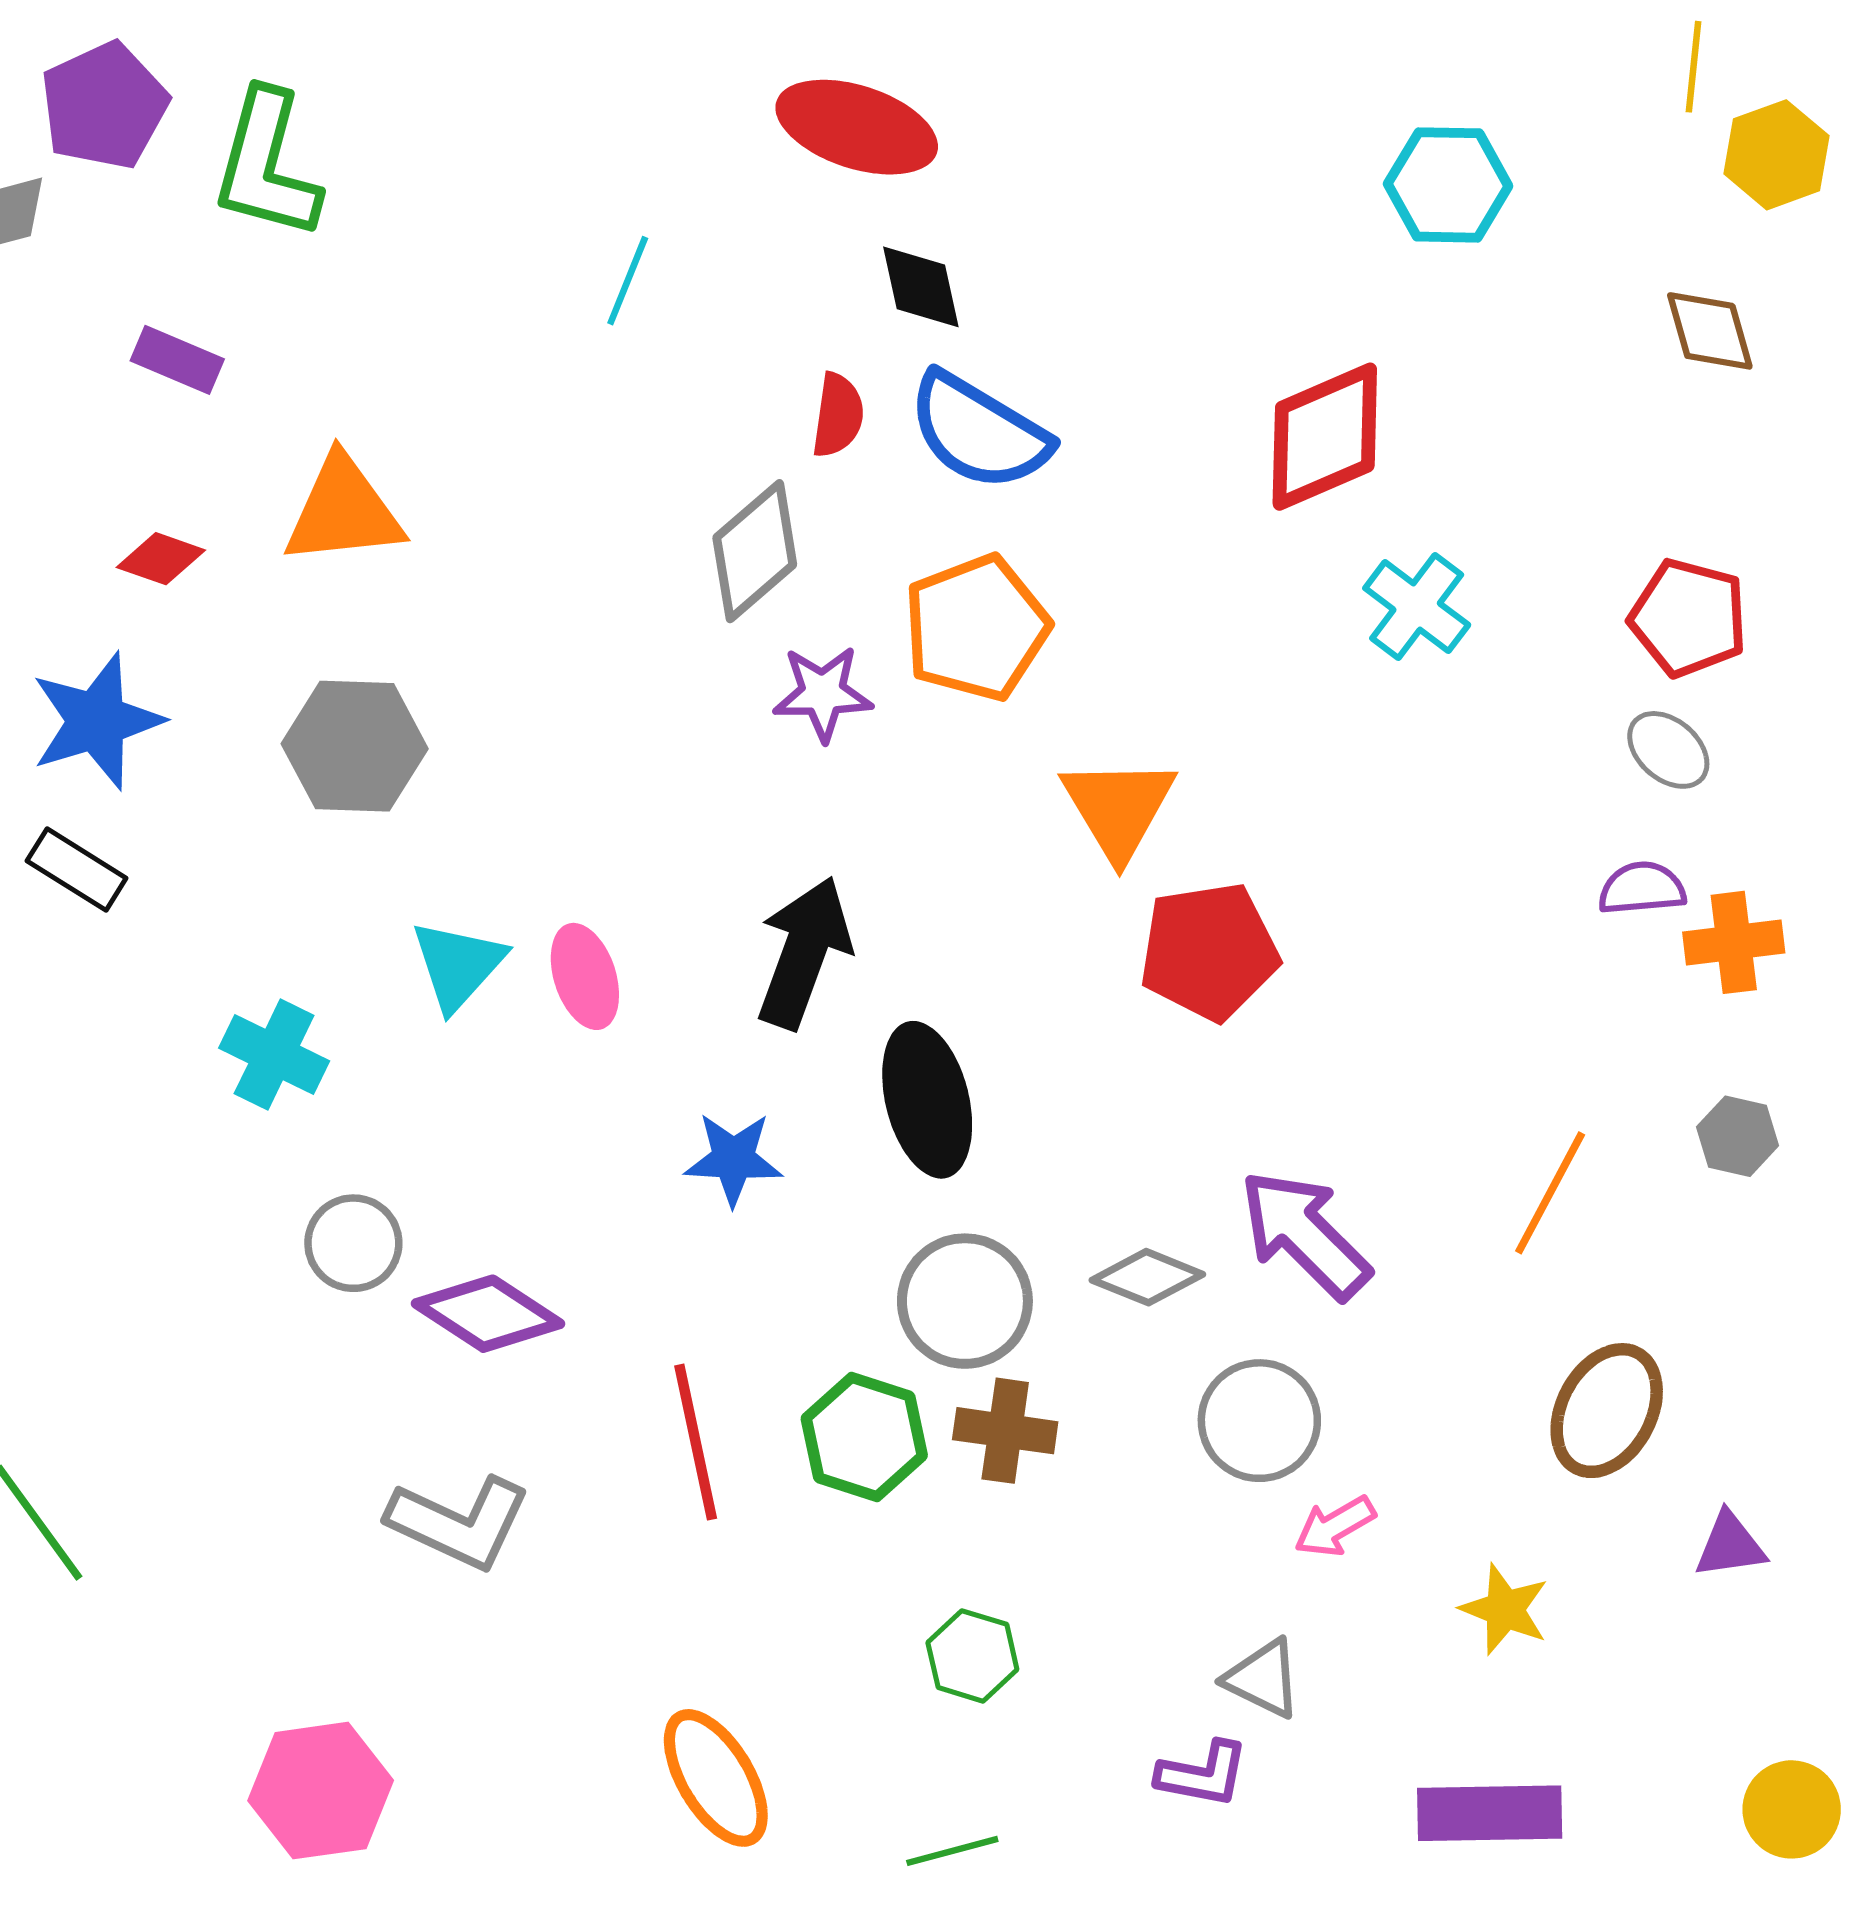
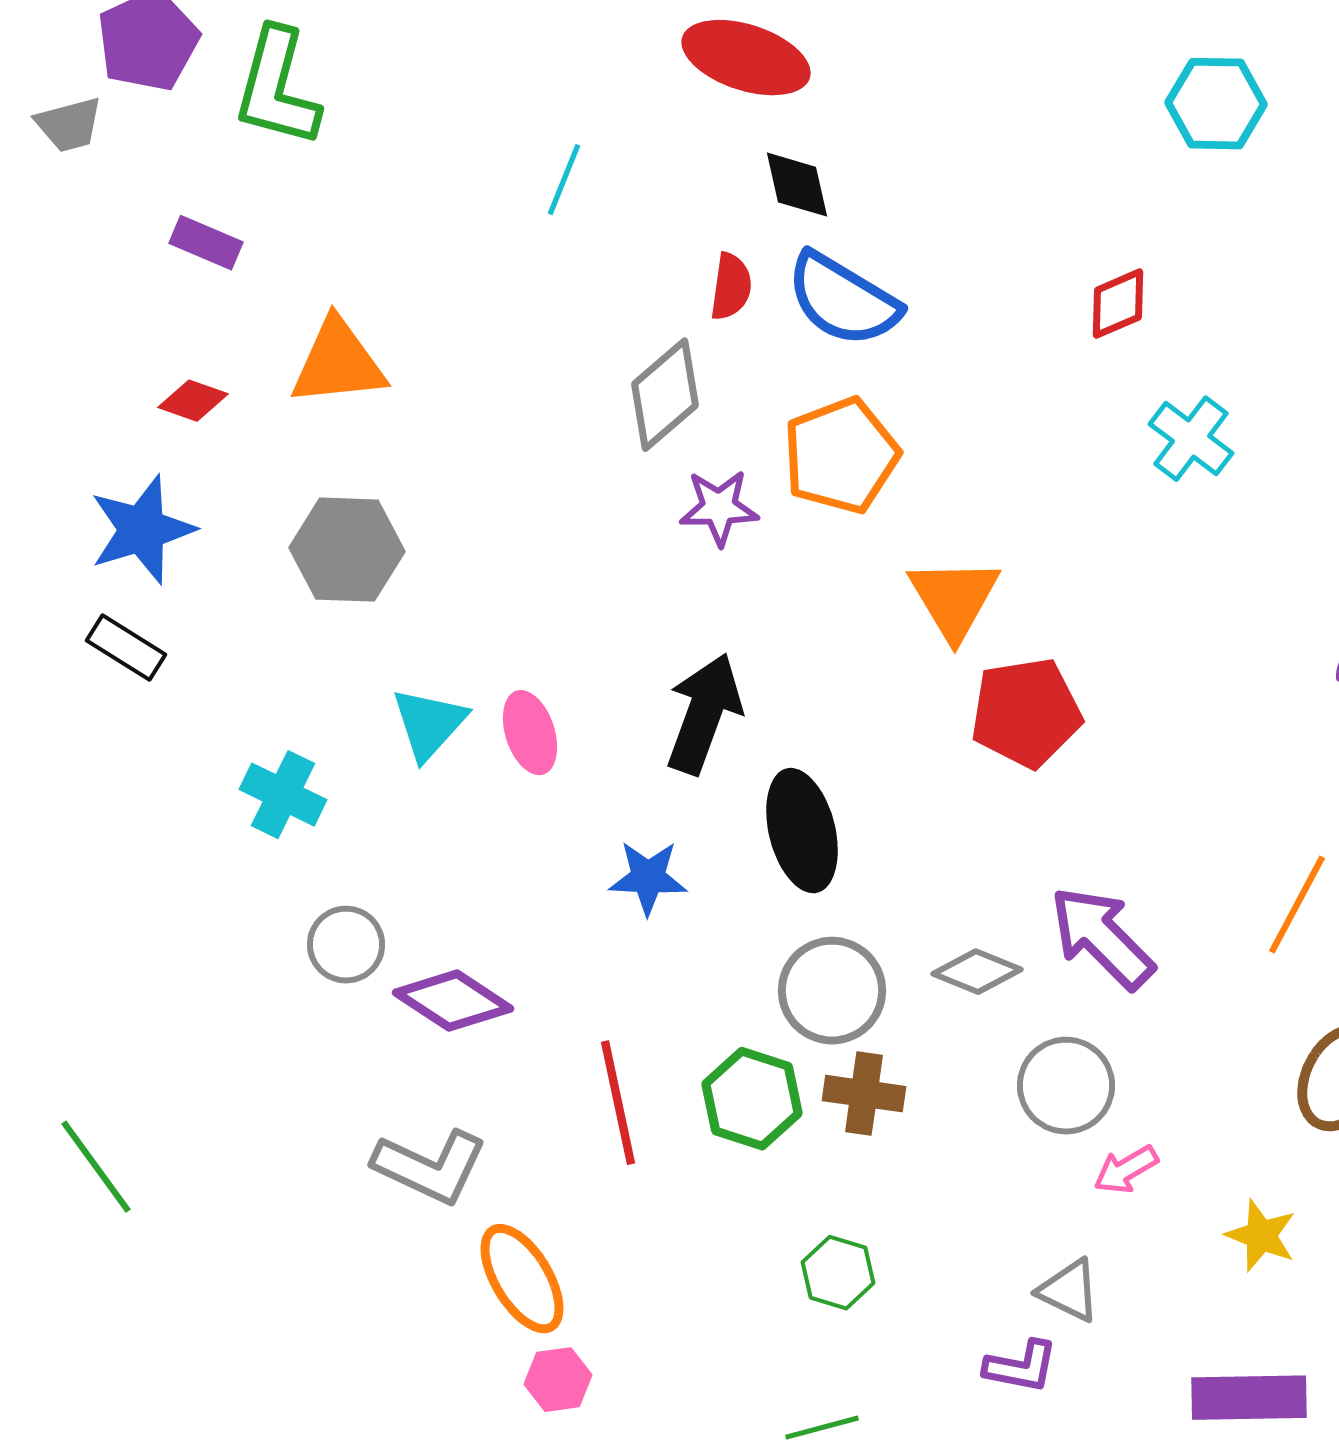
red diamond: (1325, 437) -> (1118, 304), size x0.6
orange ellipse: (716, 1778) -> (522, 1279), moved
pink hexagon: (321, 1791) -> (558, 1380), moved, size x0.6

